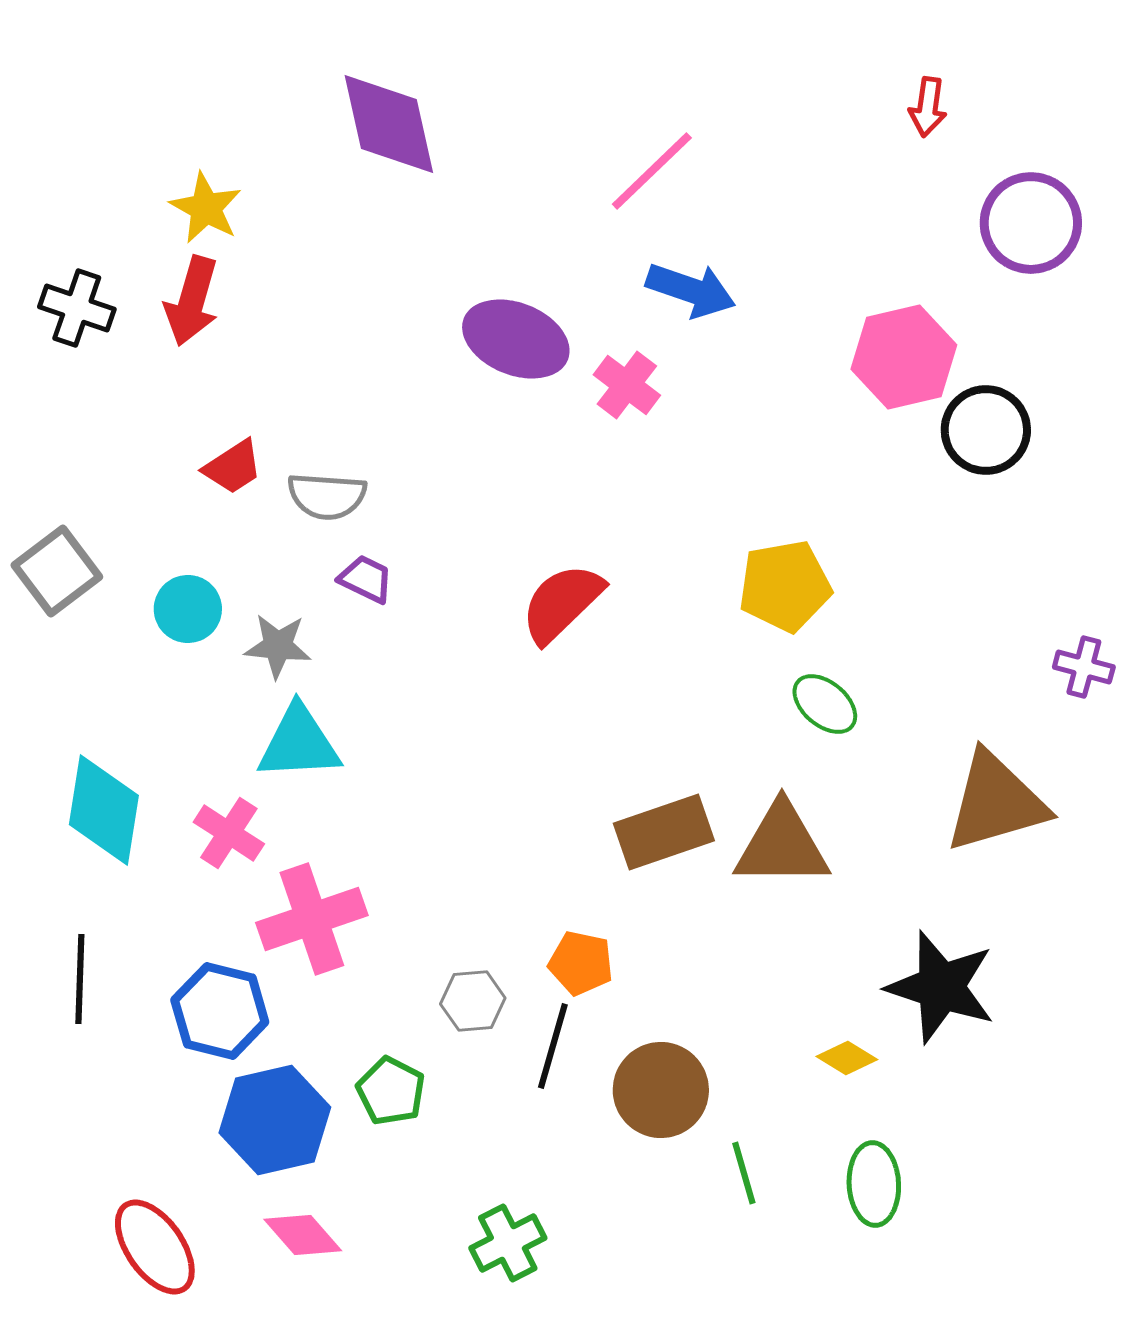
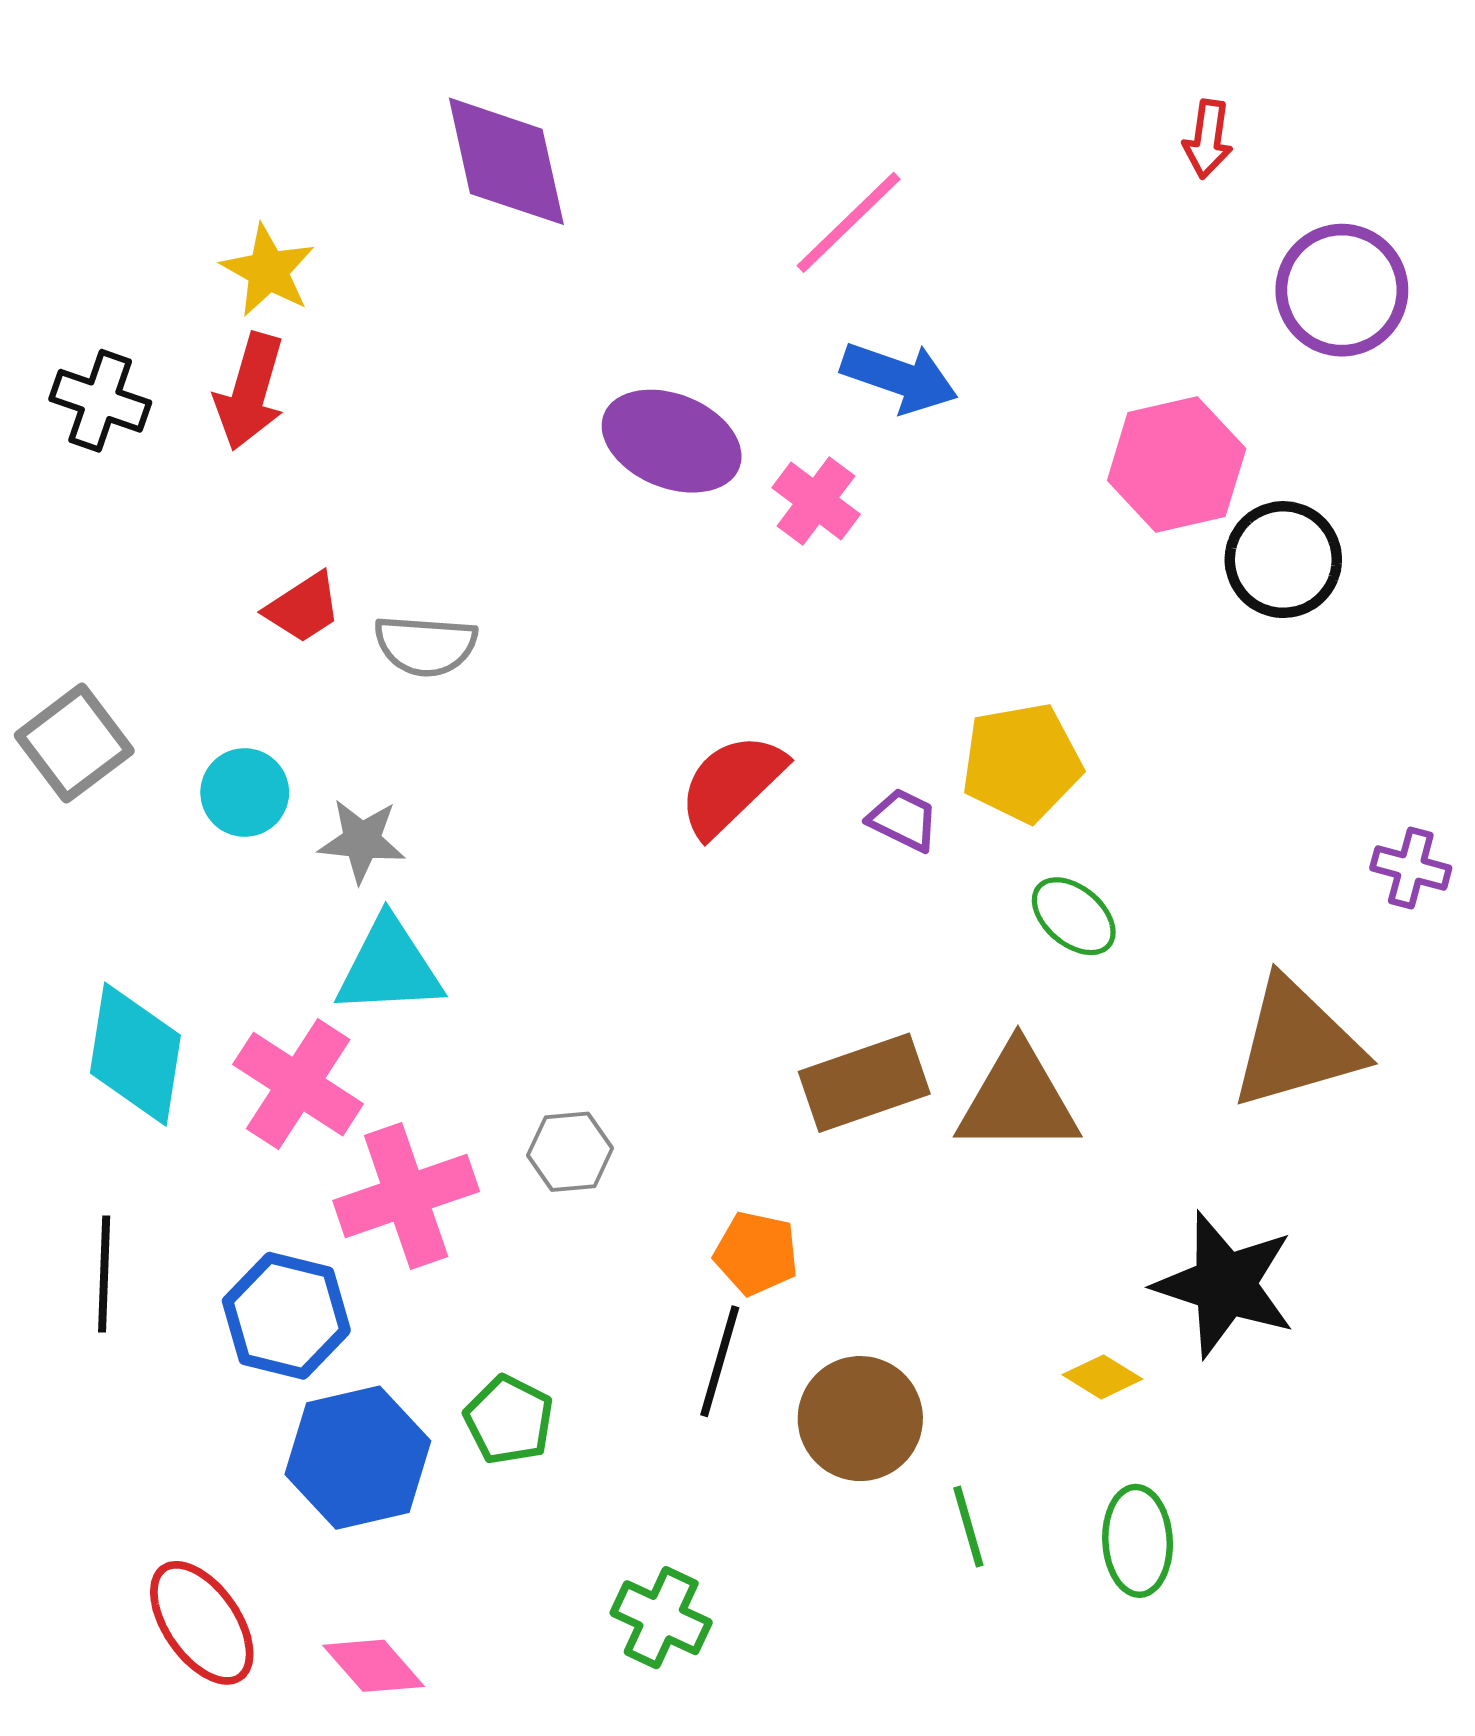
purple trapezoid: (366, 579) -> (903, 820), moved
pink cross: (229, 833) -> (298, 1084), size x1.4
gray hexagon: (473, 1001) -> (570, 1152), moved
pink diamond: (303, 1235) -> (374, 1666), moved
green cross: (508, 1243) -> (661, 1618), turned -38

